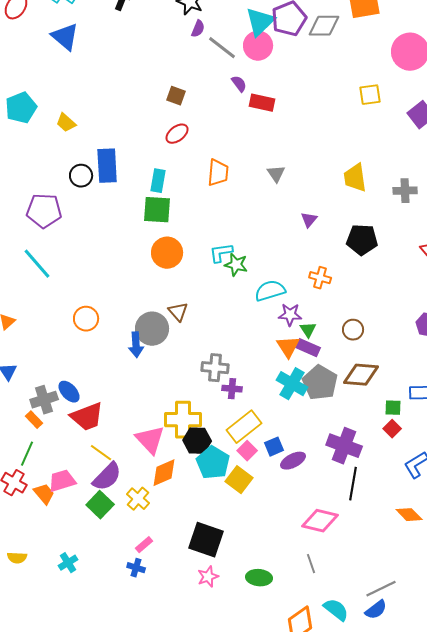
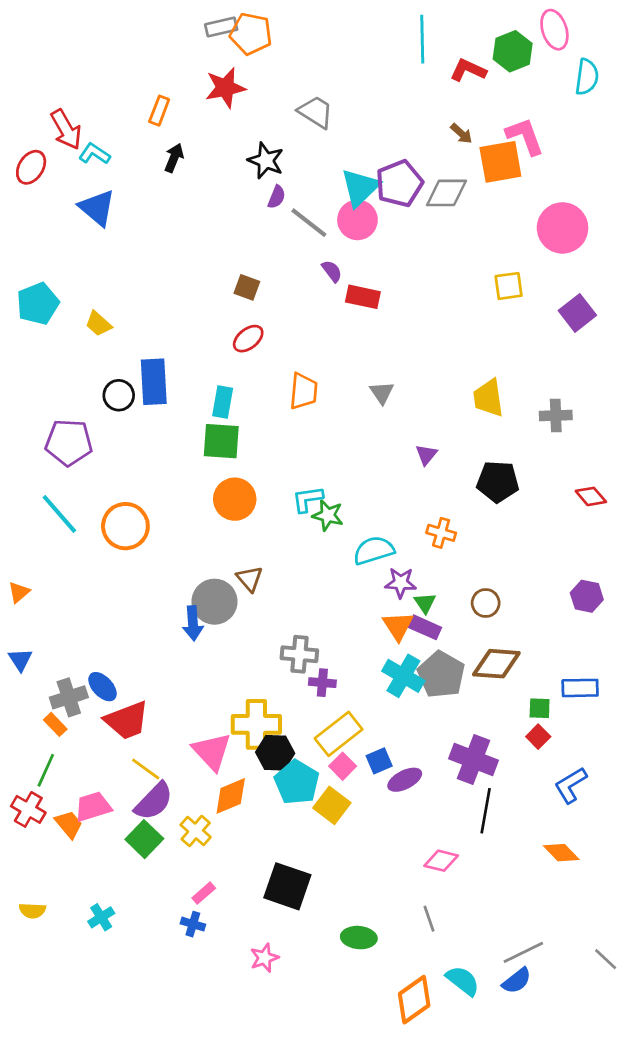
orange circle: (86, 319) -> (125, 526), moved, size x1.4
pink diamond: (320, 521) -> (441, 861), size x0.7
pink star: (208, 577) -> (264, 958), moved

